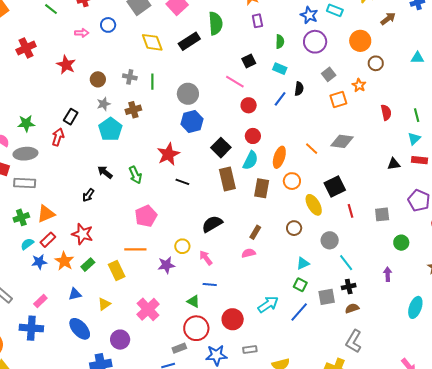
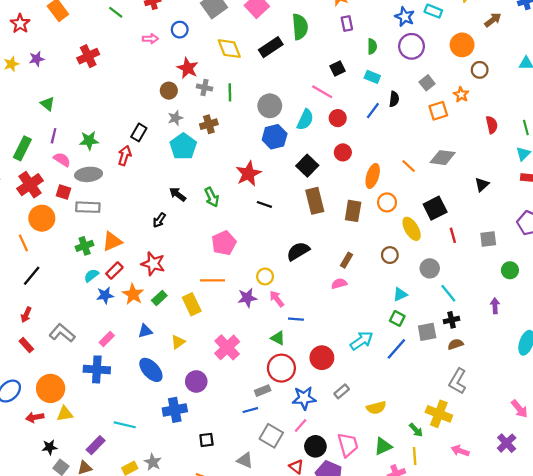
red star: (66, 65) -> (188, 68), moved
cyan semicircle: (250, 160) -> (305, 120), moved
black triangle: (394, 164) -> (482, 185), moved, turned -32
pink arrow: (206, 258) -> (277, 299), moved
gray rectangle: (250, 350) -> (342, 391), turned -32

